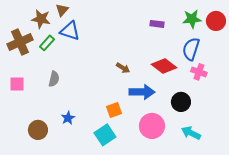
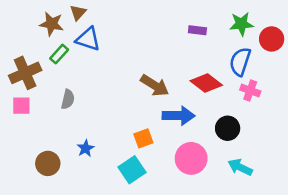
red circle: (216, 21) -> (272, 39), moved
brown cross: (20, 42) -> (25, 73), moved
brown arrow: (123, 68) -> (155, 85), size x1.6

